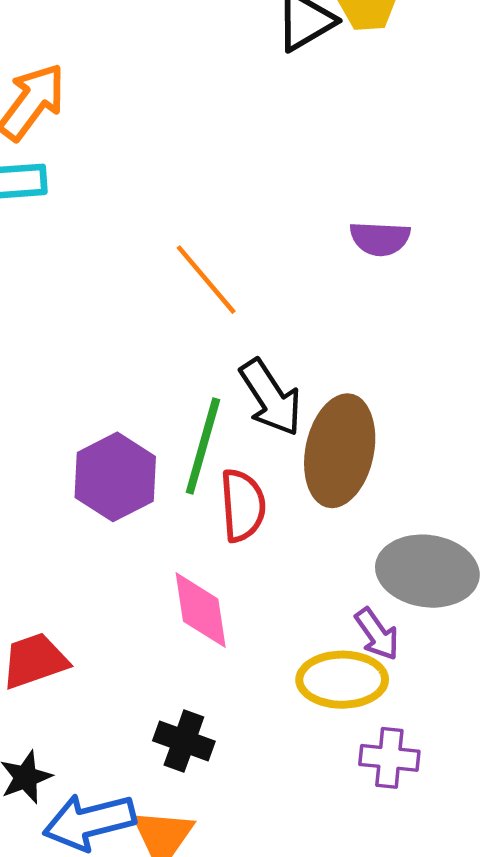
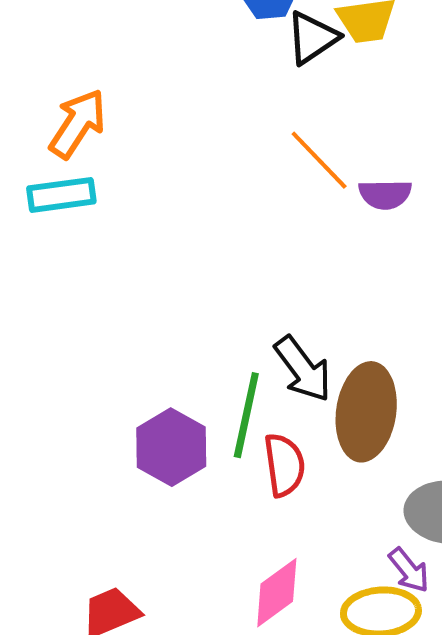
purple semicircle: (380, 239) -> (385, 194), moved
orange line: (206, 280) -> (319, 160), moved
pink diamond: (201, 610) -> (277, 593), moved, turned 66

